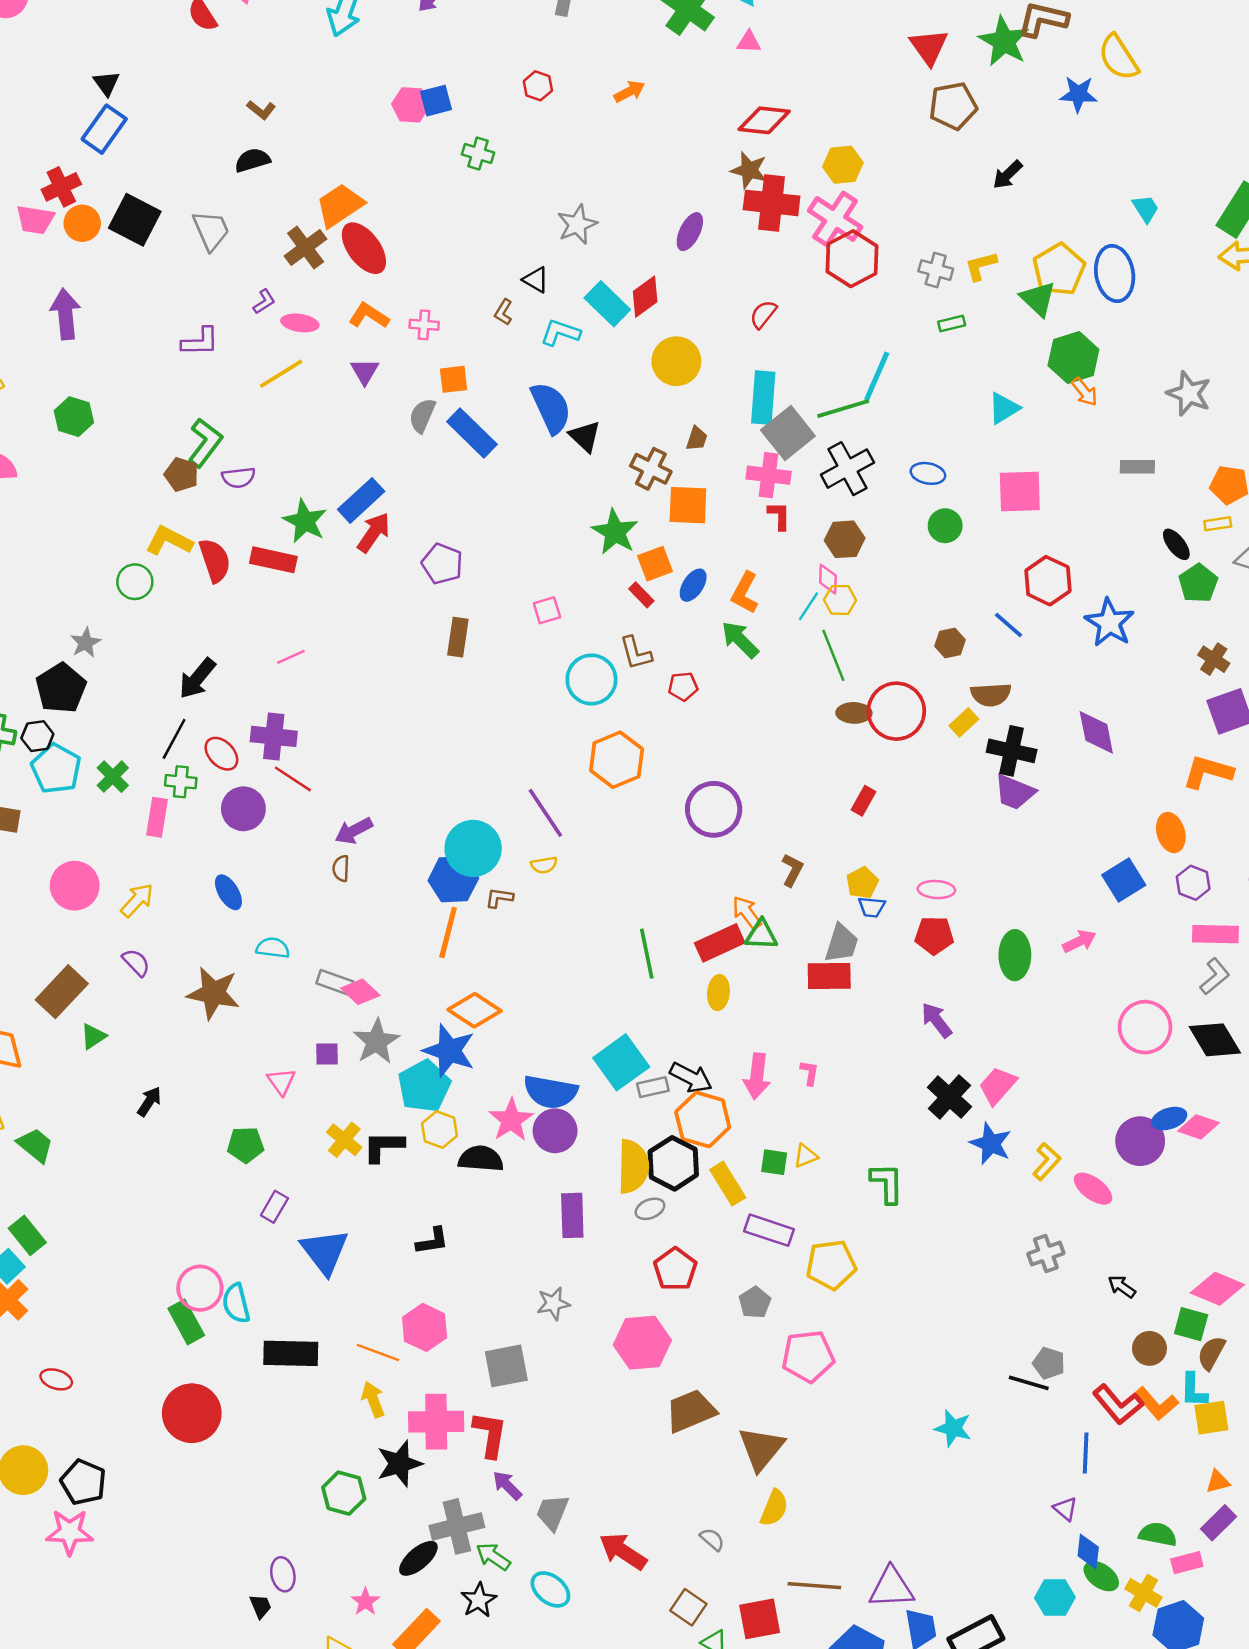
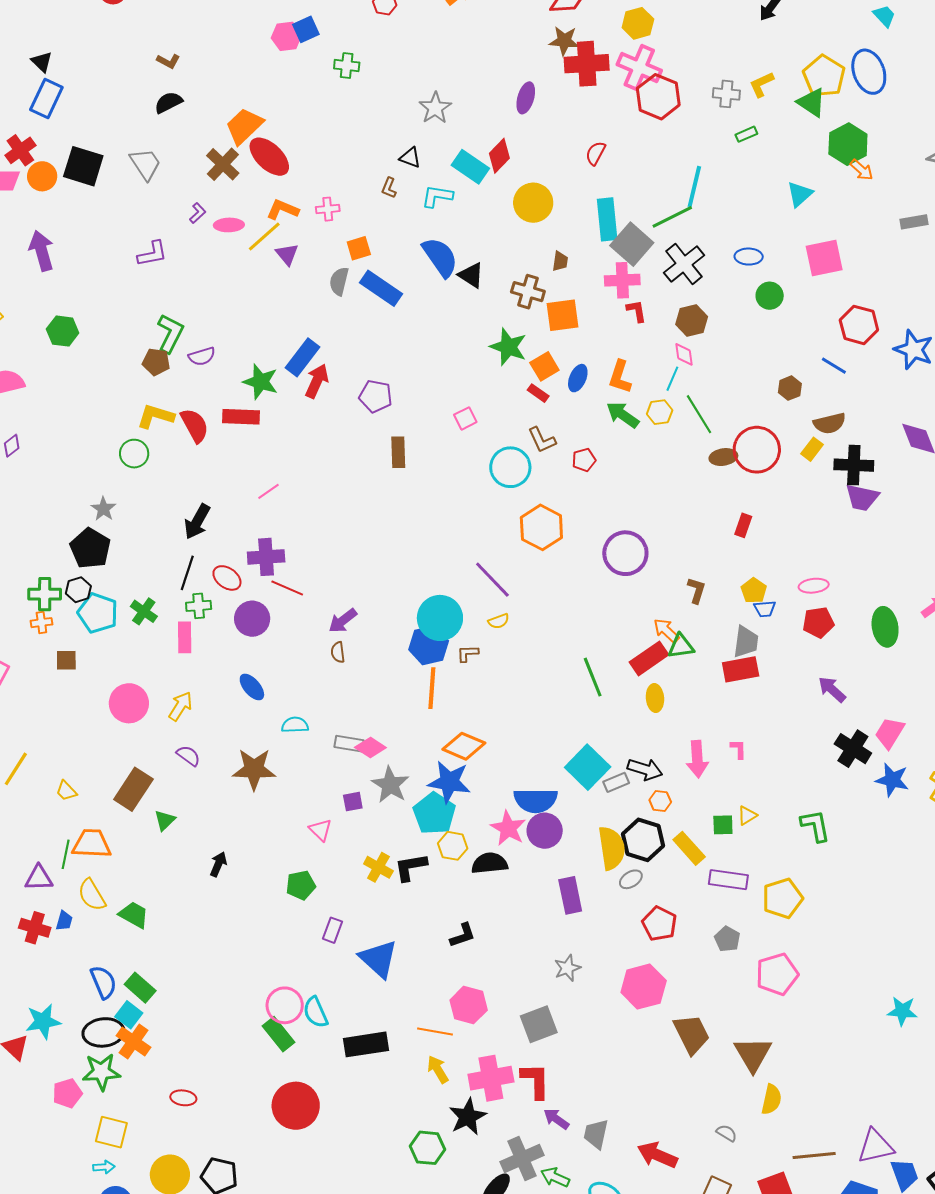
yellow line: (281, 374) -> (264, 237), moved
yellow hexagon: (840, 600) -> (660, 412), moved
orange hexagon: (703, 1119) -> (660, 801), size x0.5
brown trapezoid: (691, 1411) -> (692, 1034), turned 96

